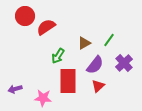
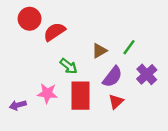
green arrow: (58, 56) -> (69, 66), turned -84
pink star: (43, 98) -> (47, 93), moved

